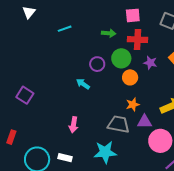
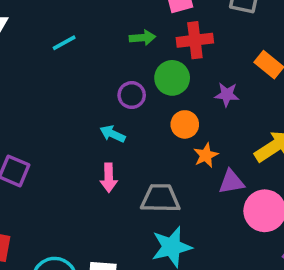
purple star: (150, 63) -> (227, 95), moved
orange circle: (130, 77) -> (185, 124), moved
gray trapezoid: (118, 124) -> (160, 198), moved
pink arrow: (73, 125) -> (109, 178), moved

